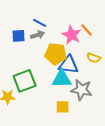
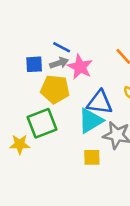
pink star: (72, 35) -> (80, 67), moved
yellow pentagon: (56, 54) -> (55, 89), moved
cyan triangle: (62, 79) -> (91, 121), turned -30

